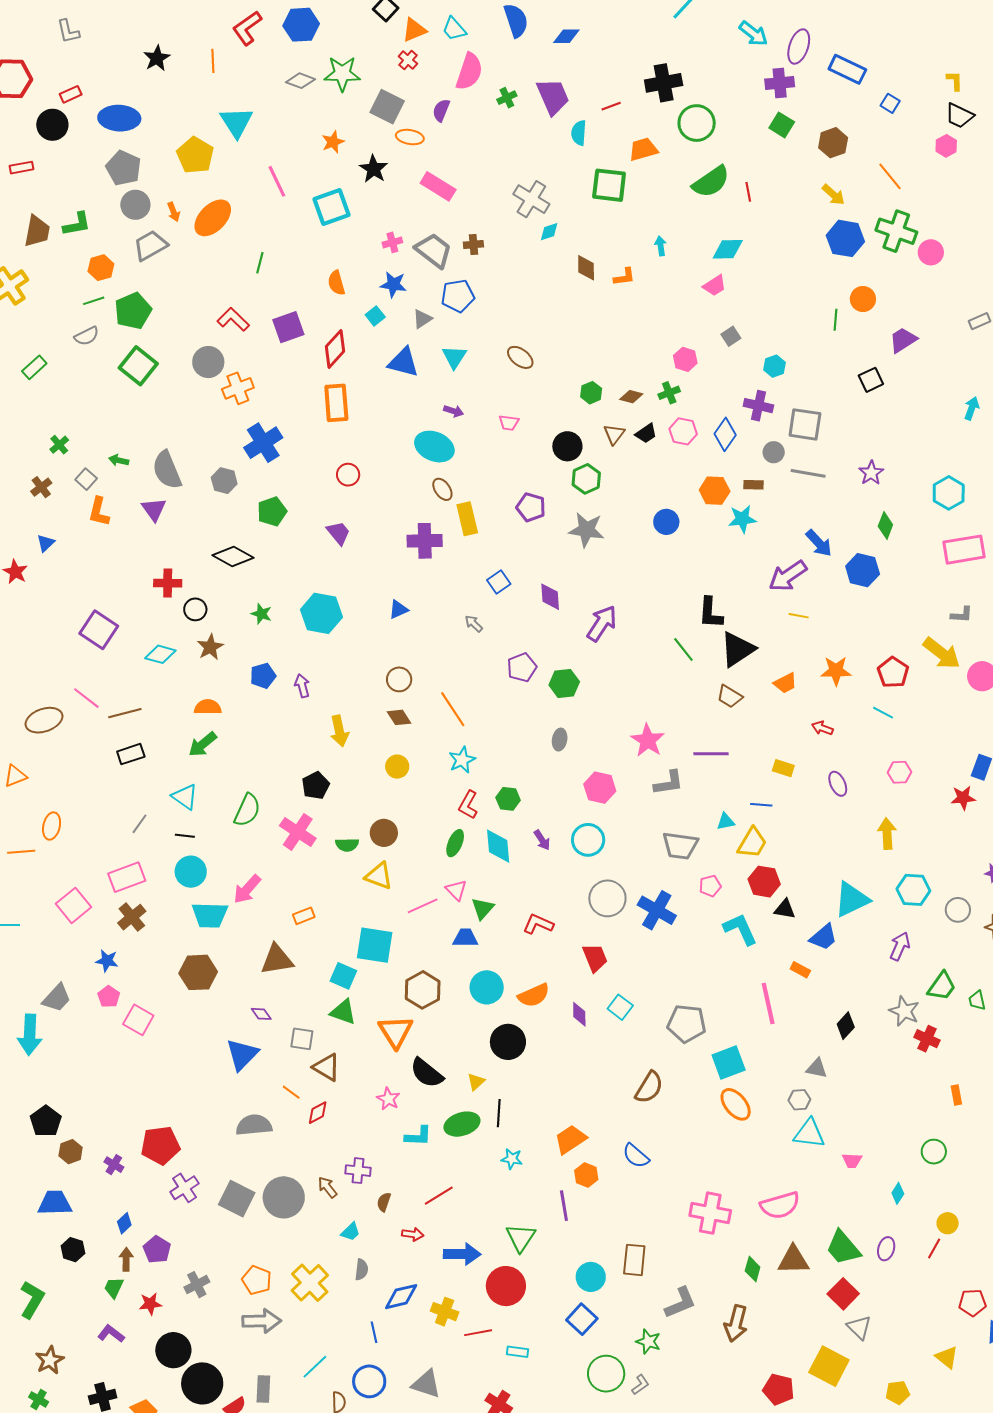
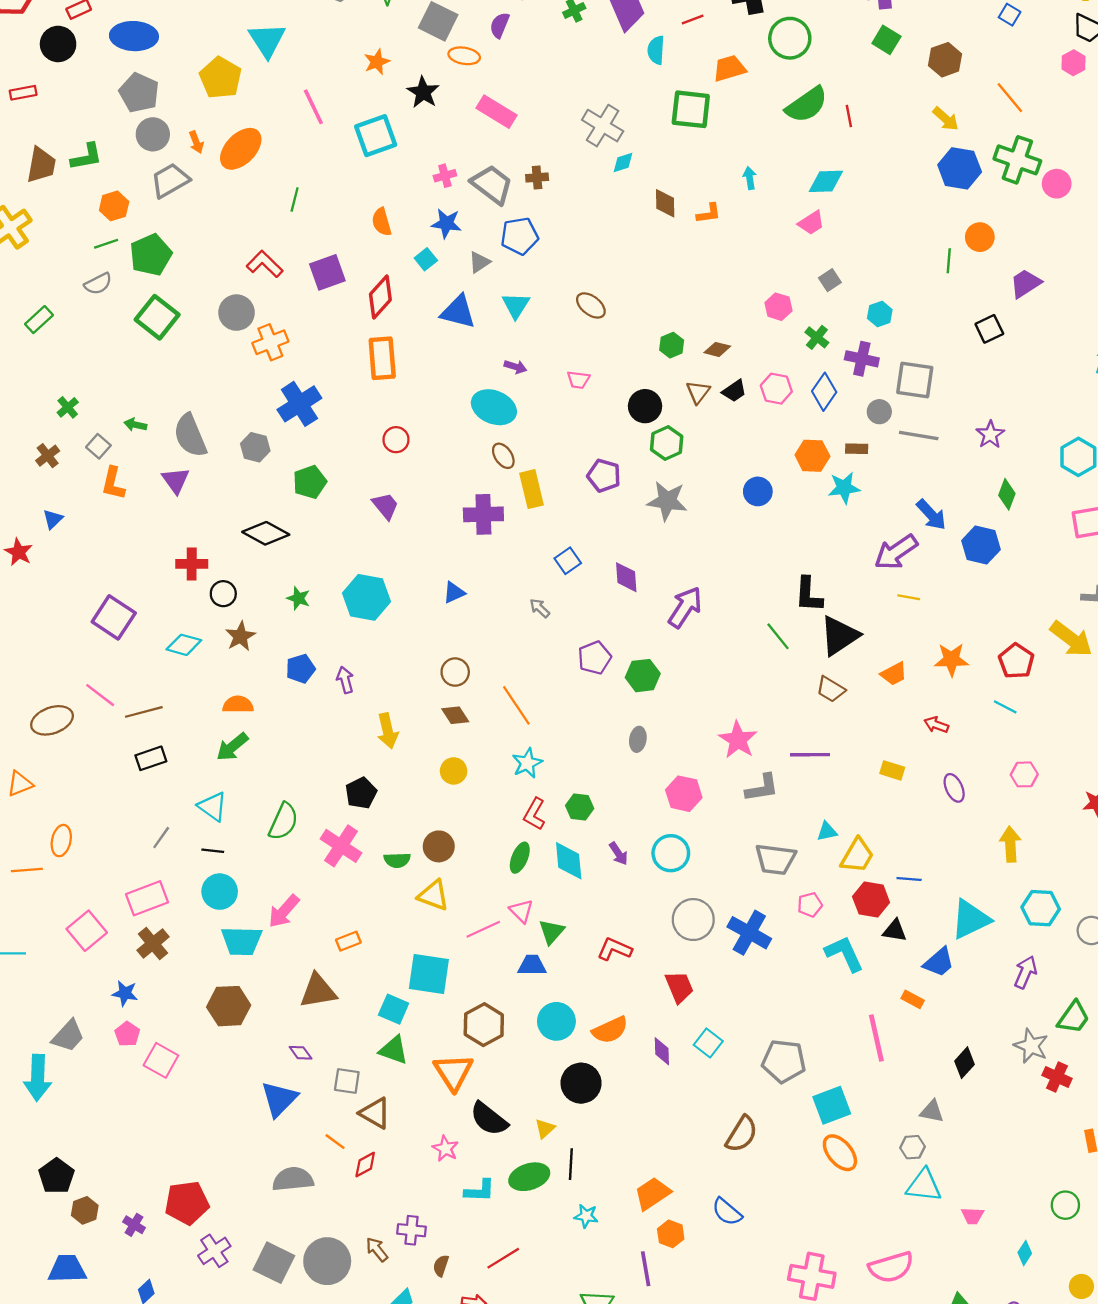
green cross: (669, 393) -> (817, 337), moved, turned -30
blue line: (761, 805) -> (909, 879), moved

